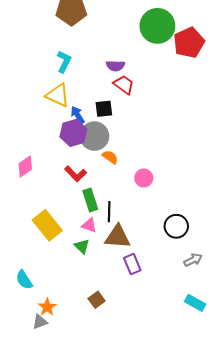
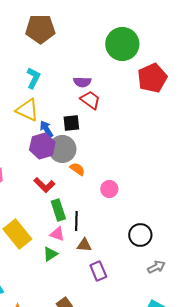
red pentagon: (189, 43) -> (152, 78), moved
brown triangle: (118, 237) -> (84, 245), size x0.6
green triangle: (82, 246) -> (50, 254), turned 42

